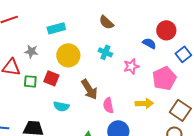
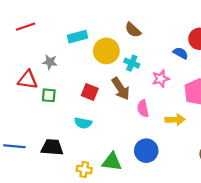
yellow circle: (68, 55) -> (106, 51), moved
red square: (51, 78) -> (90, 92), moved
brown arrow: (89, 89) -> (121, 89), moved
pink semicircle: (108, 105) -> (143, 109), moved

